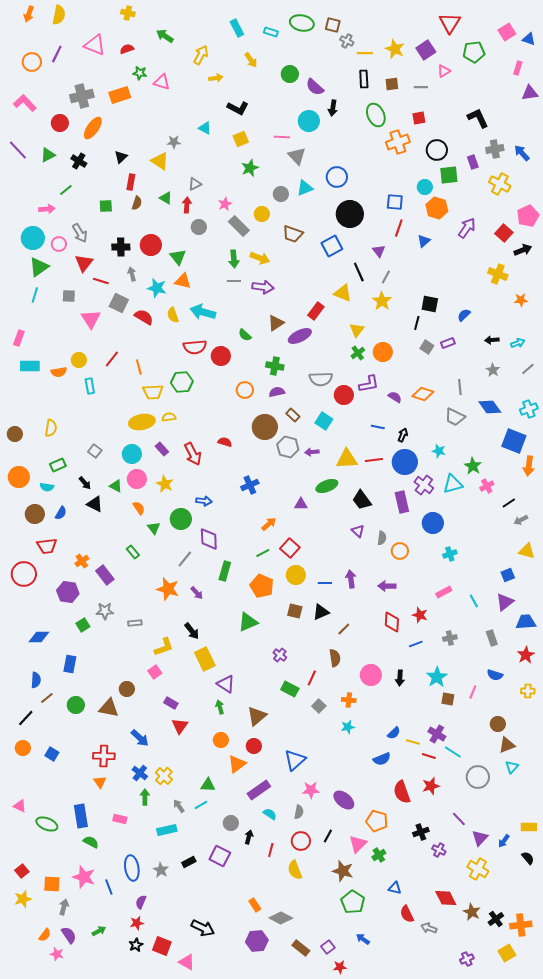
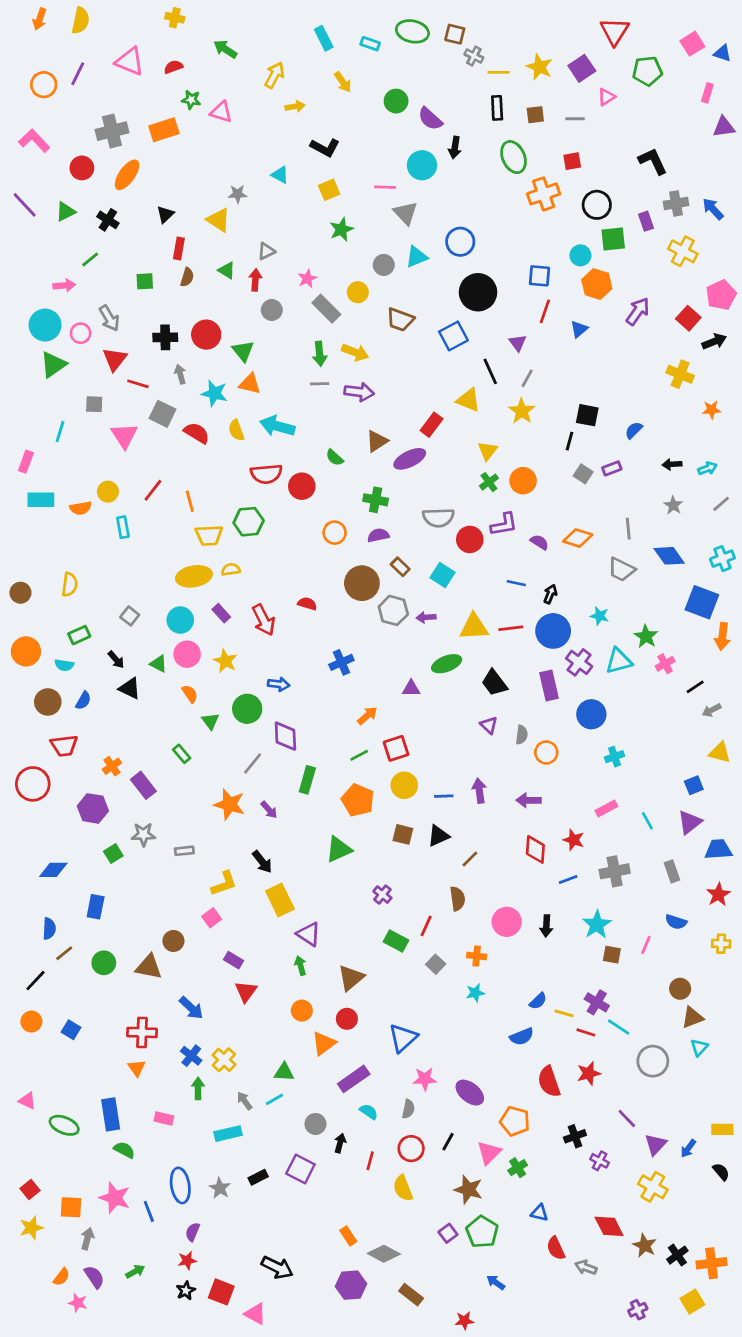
cyan line: (35, 295) -> (60, 432), moved
red square: (290, 548) -> (396, 748), turned 30
gray cross: (450, 638) -> (615, 871), size x1.5
purple square: (328, 947) -> (448, 1233), moved

